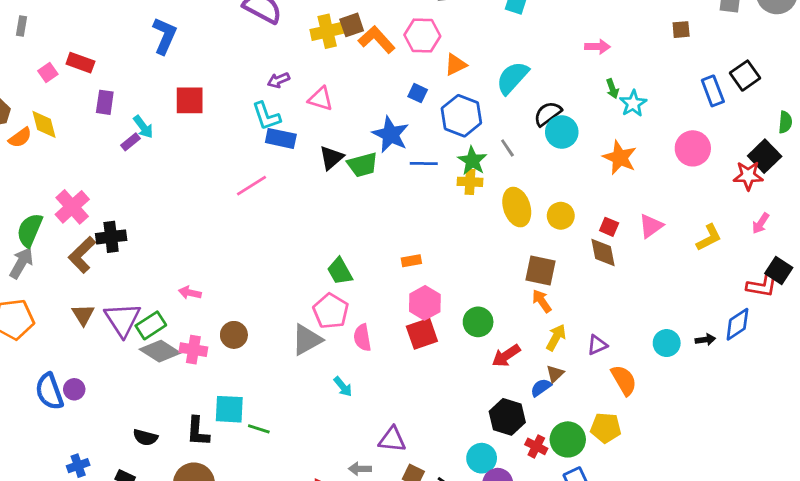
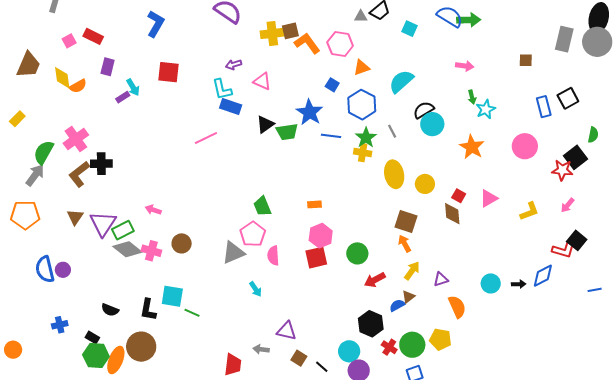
orange semicircle: (20, 138) -> (78, 86), moved

